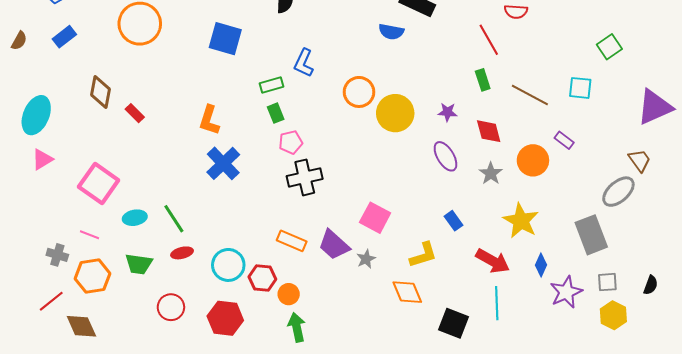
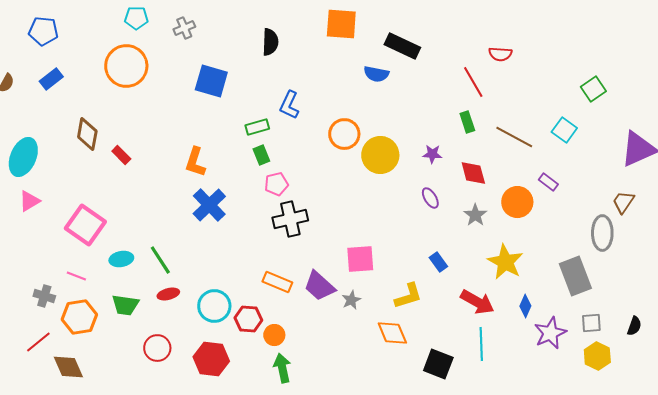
cyan square: (580, 88) -> (564, 130), turned 30
purple ellipse: (445, 156) -> (430, 198), size x0.7
brown trapezoid: (640, 160) -> (623, 202), turned -110
gray ellipse: (618, 192) -> (602, 233), turned -48
pink square: (375, 218) -> (360, 259), turned -32

